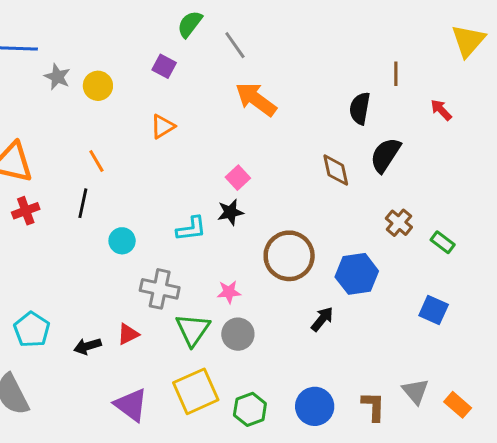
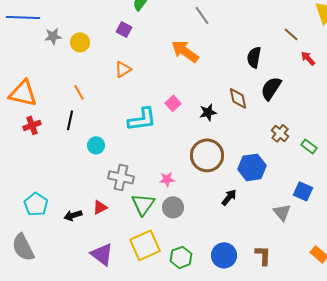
gray line: (235, 45) -> (202, 15), moved
brown line: (396, 74) -> (291, 34), moved, turned -49
gray star: (57, 77) -> (53, 36), turned -30
black star: (230, 212) -> (208, 112), moved
cyan L-shape: (191, 229) -> (142, 119), moved, size x1.4
gray triangle: (415, 391) -> (282, 212), moved

